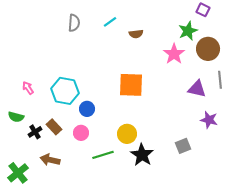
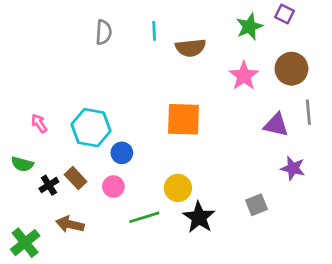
cyan line: (110, 22) -> (154, 31), turned -56
green star: (188, 31) -> (249, 27), moved
brown semicircle: (136, 34) -> (191, 48), size x1.5

